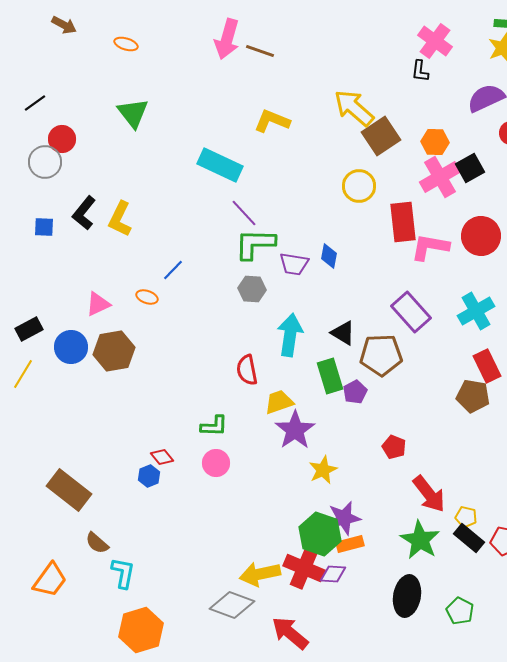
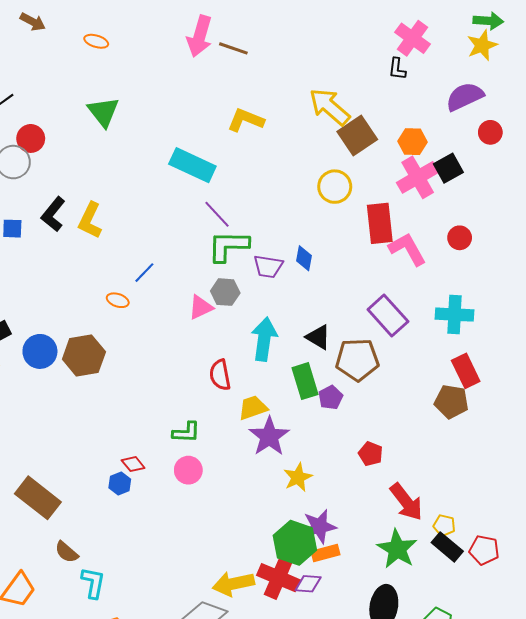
red circle: (481, 236) -> (460, 238), size x0.6
pink L-shape: (430, 247) -> (407, 249), turned 51
pink triangle: (98, 304) -> (201, 307), moved
cyan cross: (476, 311) -> (454, 315), turned 33

